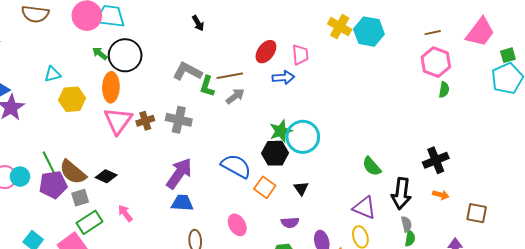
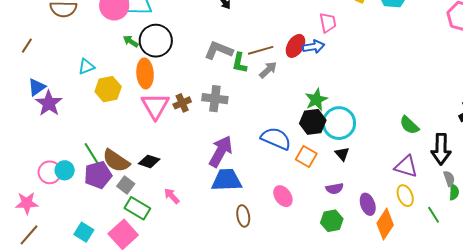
red ellipse: (266, 52) -> (295, 46), moved
cyan circle: (303, 137) -> (339, 123), moved
gray square: (80, 198) -> (126, 185), turned -30
blue trapezoid: (182, 203) -> (227, 180), size x1.4
green rectangle: (89, 222) -> (137, 208), turned 70

